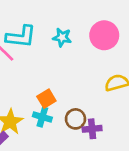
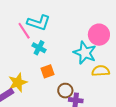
cyan star: (62, 37) -> (85, 53), moved, size x1.6
cyan cross: (42, 117) -> (39, 48), moved

